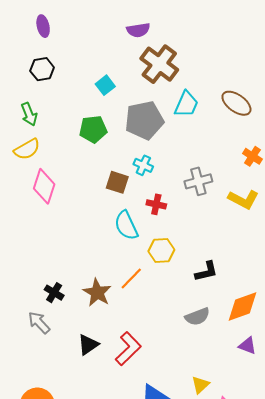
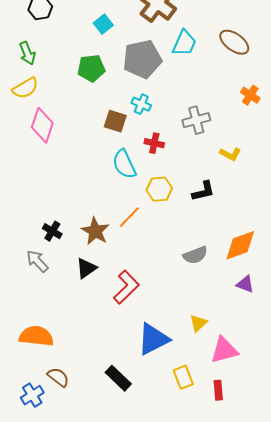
yellow L-shape: (243, 199) -> (230, 154), moved, size x0.7
black L-shape: (206, 272) -> (203, 191), moved
black triangle: (88, 345) -> (86, 268), moved

